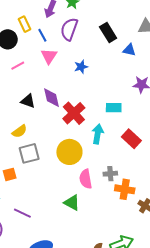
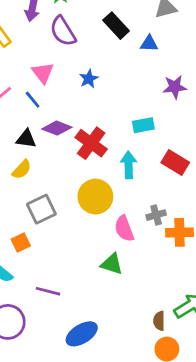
purple semicircle: (69, 29) -> (63, 31), turned -40
blue line: (42, 35) -> (33, 100), moved
purple diamond: (51, 98) -> (57, 128), turned -45
yellow semicircle: (19, 131) -> (22, 169), moved

